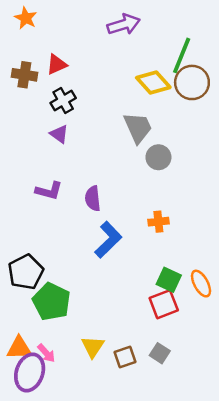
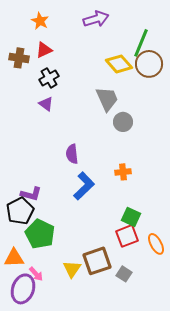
orange star: (26, 18) -> (40, 21), moved
purple L-shape: (49, 191) -> (31, 194), moved
orange ellipse: (201, 284) -> (156, 244), moved
orange triangle: (19, 348) -> (14, 258), moved
brown square: (125, 357) -> (97, 261), moved, size x1.6

